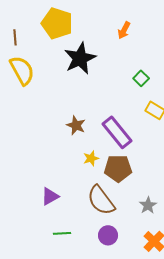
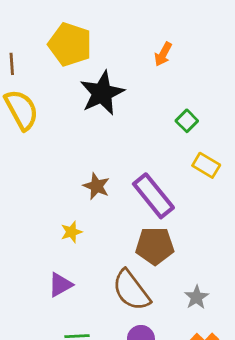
yellow star: (91, 158) -> (71, 232), moved

